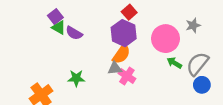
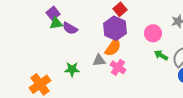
green triangle: (59, 28) -> (56, 23), turned -40
pink circle: (166, 39) -> (153, 33), size x0.7
gray triangle: (115, 68) -> (99, 60), moved

